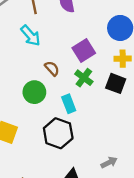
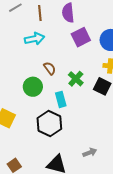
cyan arrow: (31, 36) -> (34, 39), turned -66
purple square: (84, 51) -> (81, 37), moved

